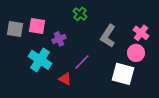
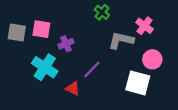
green cross: (80, 14) -> (102, 12), moved
pink cross: (141, 33) -> (144, 26), moved
gray L-shape: (108, 36) -> (121, 40), turned 70

